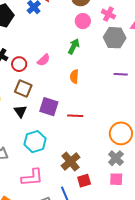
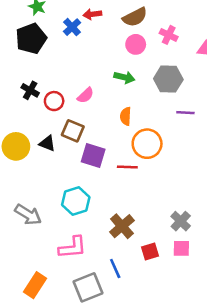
gray hexagon: (115, 38) -> (168, 79), moved
green arrow: (74, 46) -> (124, 77), turned 77
brown square: (23, 88) -> (73, 131), moved
black triangle: (20, 111) -> (47, 143), moved, turned -32
orange circle: (121, 133) -> (147, 144), moved
red square: (84, 181) -> (150, 251), moved

